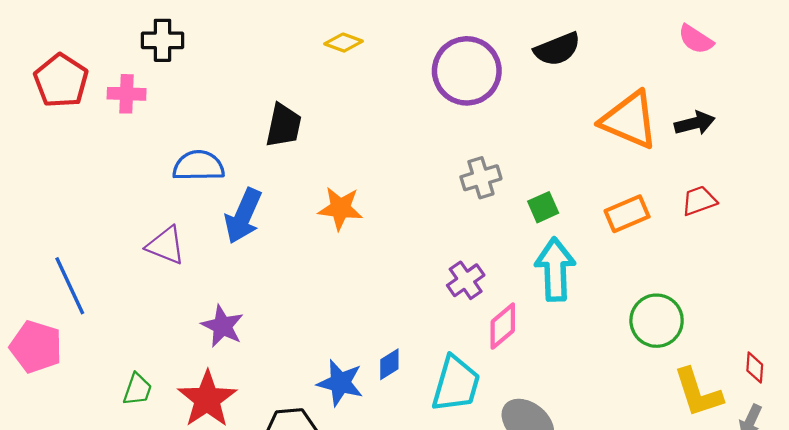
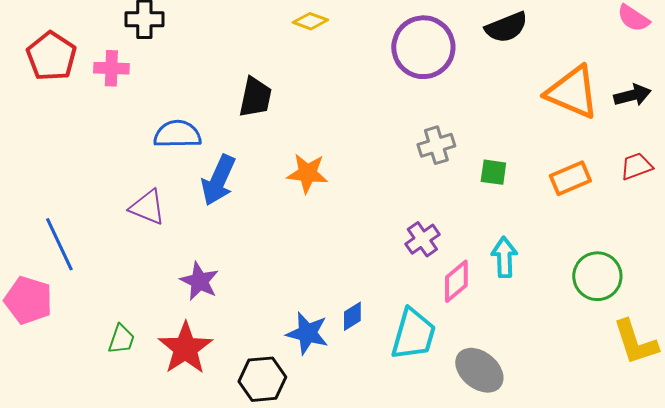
green square: (543, 207) -> (493, 172), turned 32
cyan arrow: (555, 269) -> (504, 257), moved, size x0.7

